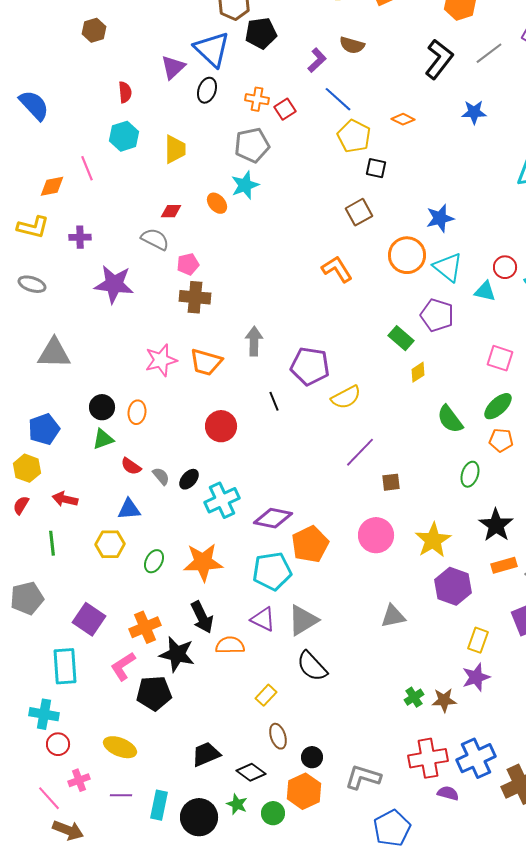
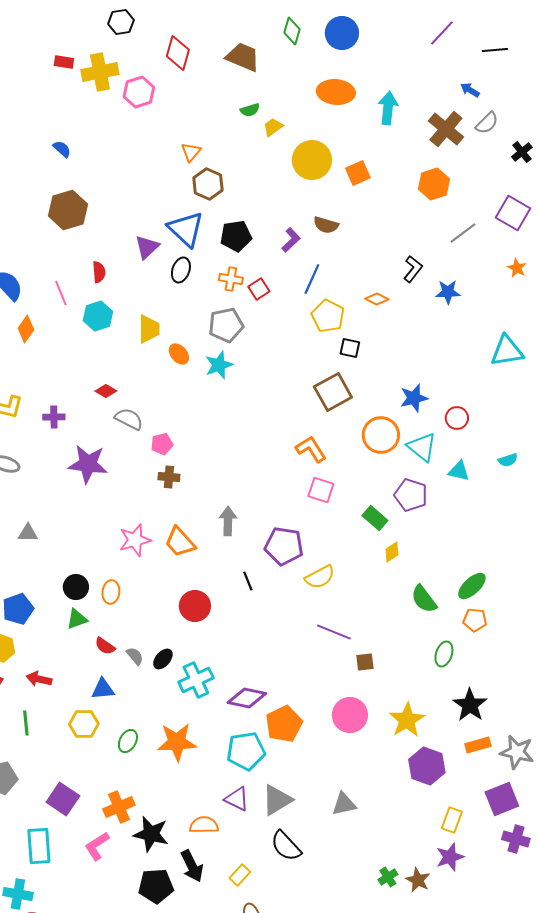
brown hexagon: (94, 30) -> (68, 210), size x1.6
black pentagon: (261, 33) -> (236, 236), moved
black L-shape: (439, 59) -> (413, 269), moved, size x0.7
blue line: (338, 99) -> (312, 279), turned 72
pink line: (87, 168) -> (61, 293), moved
orange diamond: (52, 186) -> (26, 329), moved, turned -44
orange ellipse: (217, 203) -> (179, 354), moved
red diamond: (171, 211) -> (106, 391), moved, turned 30
brown square: (359, 212) -> (333, 392), size x1.4
red circle: (505, 267) -> (457, 418), moved
brown cross: (195, 297) -> (169, 477), size x0.7
gray triangle: (54, 353) -> (28, 533), size x0.6
pink square: (500, 358) -> (321, 490), moved
orange trapezoid: (206, 362) -> (180, 542), turned 32
purple line: (360, 452) -> (334, 632), turned 68
gray triangle: (393, 616) -> (344, 804), moved
black arrow: (202, 617) -> (192, 866), moved
black pentagon: (154, 693) -> (156, 886), moved
brown star: (444, 700) -> (418, 880), turned 30

